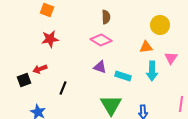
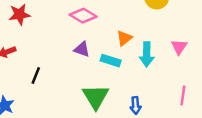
orange triangle: (146, 47) -> (124, 38), moved, turned -32
pink triangle: (171, 58) -> (179, 47), moved

